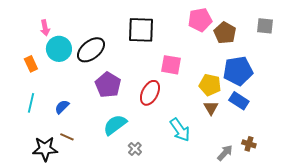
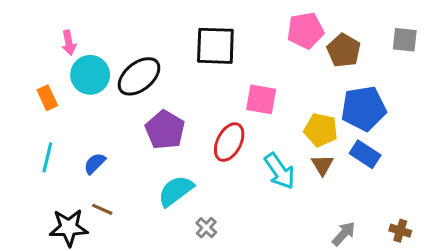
cyan arrow: (180, 130) -> (280, 171), moved
brown cross: (249, 144) -> (400, 231), moved

